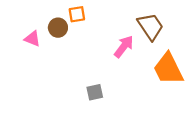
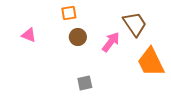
brown circle: (58, 28) -> (78, 37), moved

